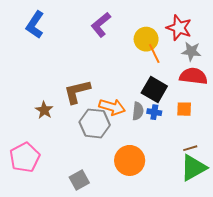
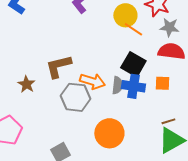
orange line: (154, 53) -> (133, 29), turned -30
blue cross: (154, 112) -> (133, 86), size x1.6

